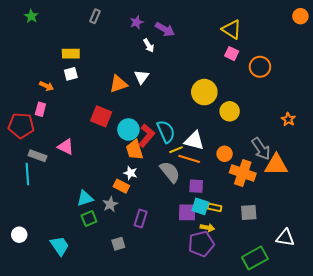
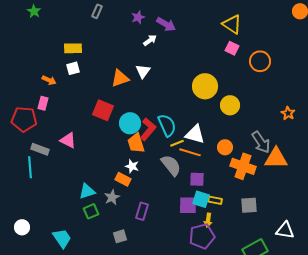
white arrow: (149, 46) -> (150, 40), turned -96
yellow arrow: (207, 228) -> (208, 220), turned 88

